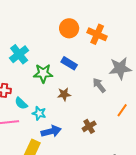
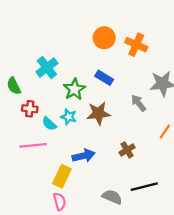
green star: (43, 73) -> (74, 89), turned -30
brown star: (64, 94) -> (98, 113), size x1.5
cyan star: (39, 113) -> (69, 117), moved

